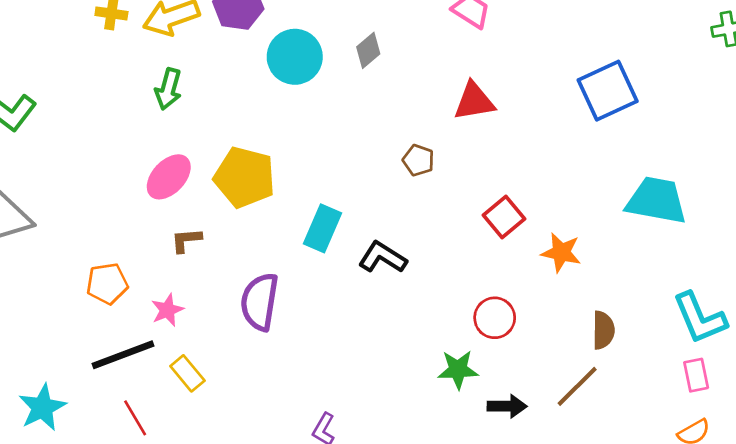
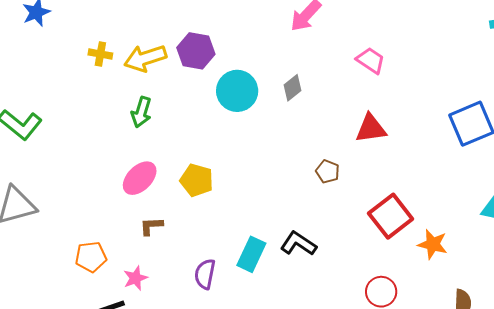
yellow pentagon: (245, 177) -> (197, 180), size x0.7
red square: (504, 217) -> (391, 216), size x1.4
cyan rectangle: (322, 228) -> (251, 254), moved
purple semicircle: (260, 302) -> (205, 274), size x0.7

